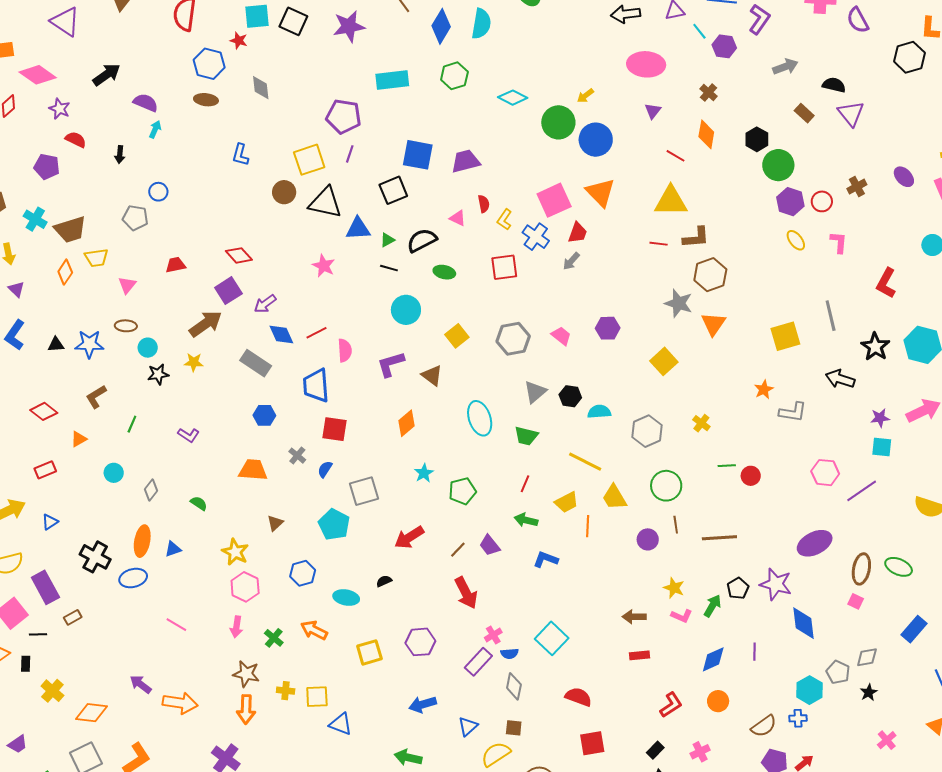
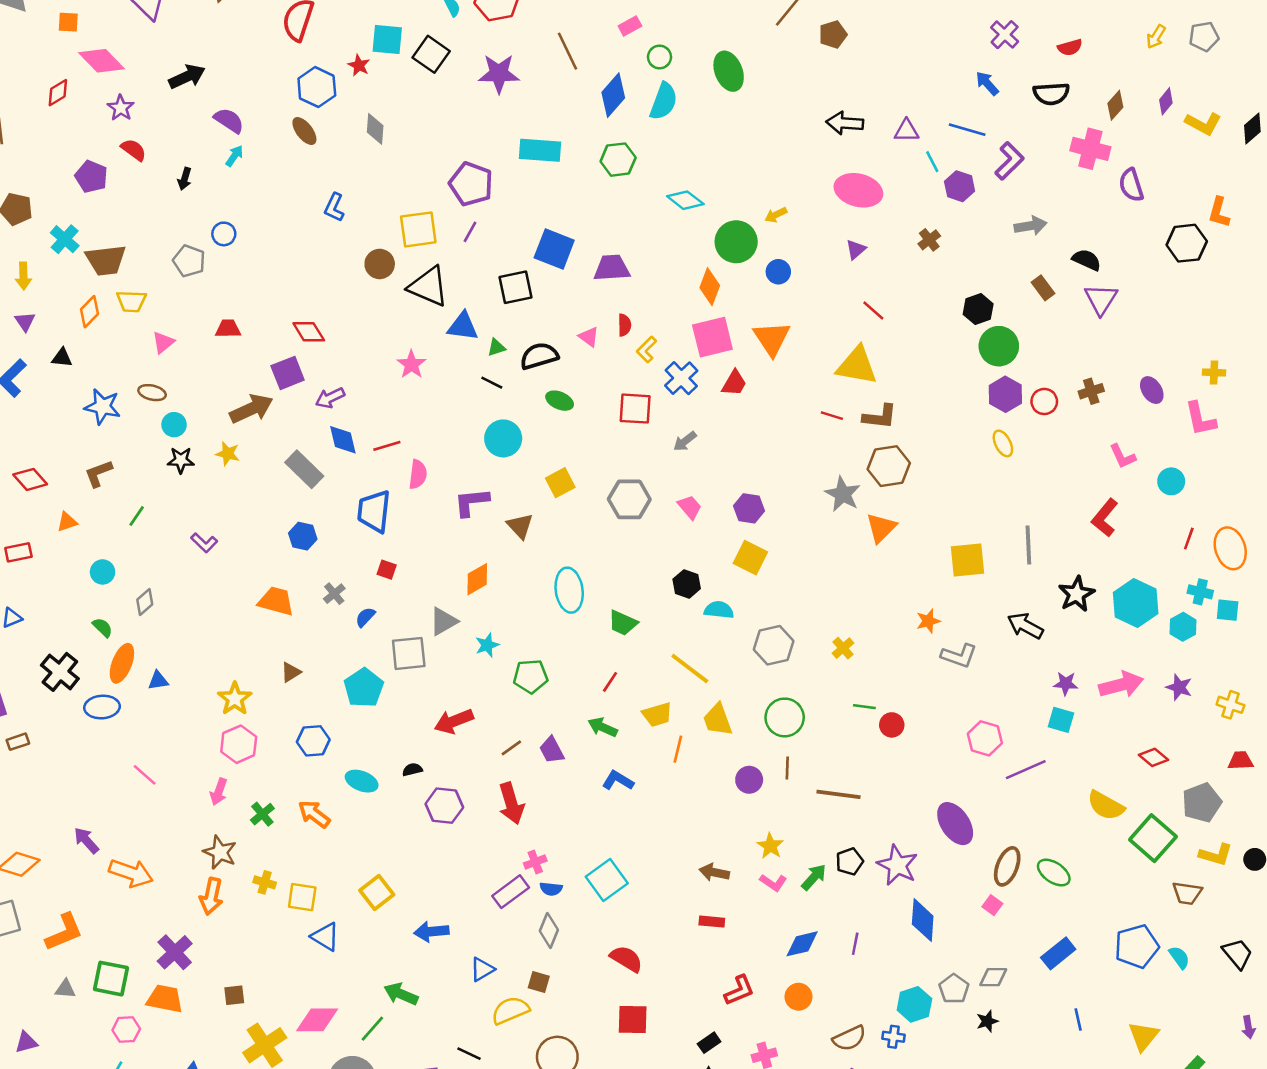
brown ellipse: (206, 100) -> (304, 131), turned 35
orange diamond: (706, 134) -> (710, 287), moved
blue circle: (596, 140) -> (778, 272), size x0.6
pink L-shape: (839, 242) -> (1123, 456), moved, turned 140
gray arrow: (571, 261) -> (685, 441), moved
black triangle: (56, 344) -> (62, 358), moved
yellow square: (664, 361) -> (750, 558), moved, turned -32
gray triangle: (535, 392) -> (443, 621), moved
red square: (334, 429) -> (387, 570), size x0.6
green semicircle: (199, 503) -> (103, 628), moved
purple ellipse: (815, 543) -> (955, 824), turned 72
purple hexagon: (420, 642) -> (444, 806), moved
yellow square: (369, 652) -> (377, 892), moved, turned -32

